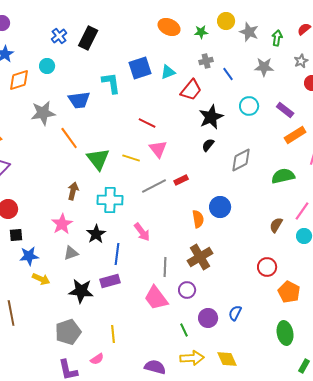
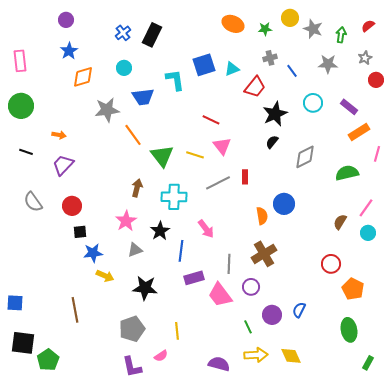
cyan circle: (47, 66) -> (124, 68), moved
red rectangle: (181, 180) -> (245, 177), turned -64
purple rectangle: (110, 281) -> (194, 278), moved

